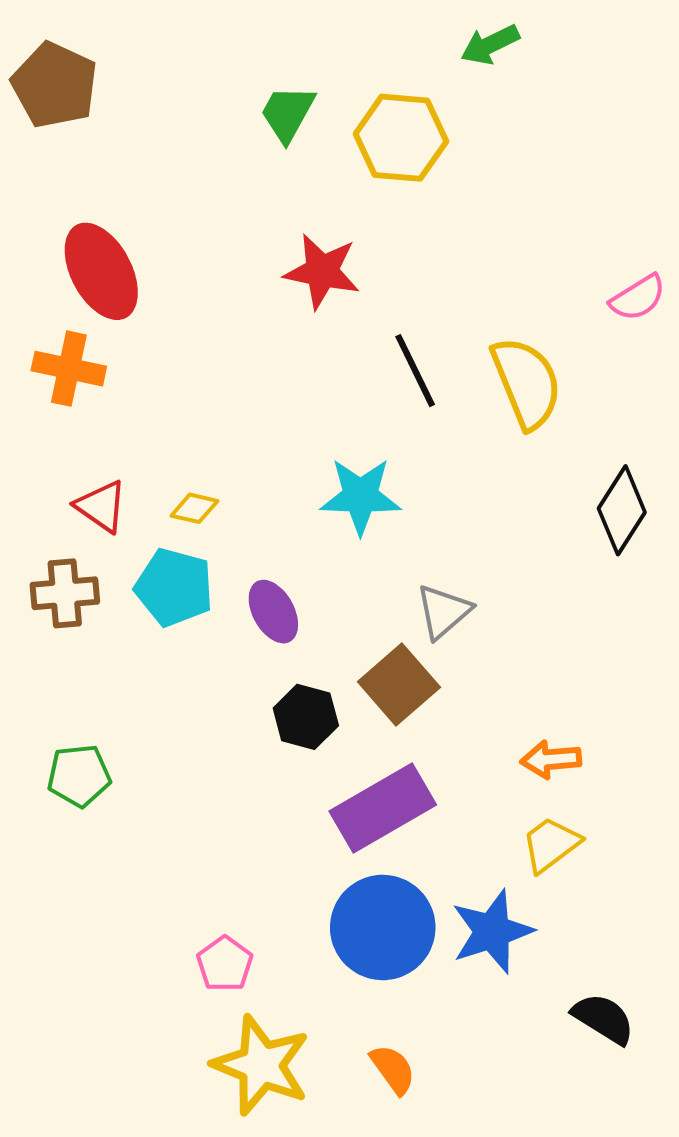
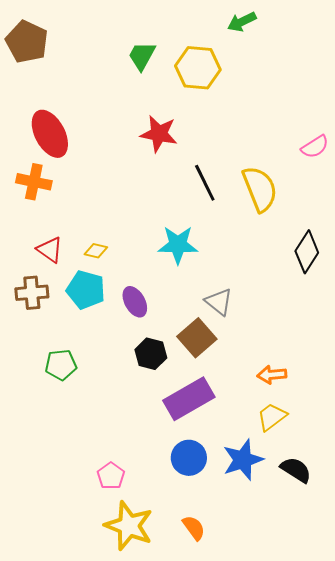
gray triangle: (443, 612) -> (219, 302), turned -40
green pentagon: (79, 776) -> (61, 365), moved
blue circle: (383, 927) -> (189, 458), size x0.7
black semicircle: (603, 1019) -> (296, 470), moved

